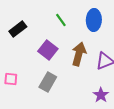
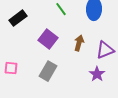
brown arrow: (79, 54) -> (79, 43), size x0.7
purple star: (101, 95) -> (97, 74), moved

